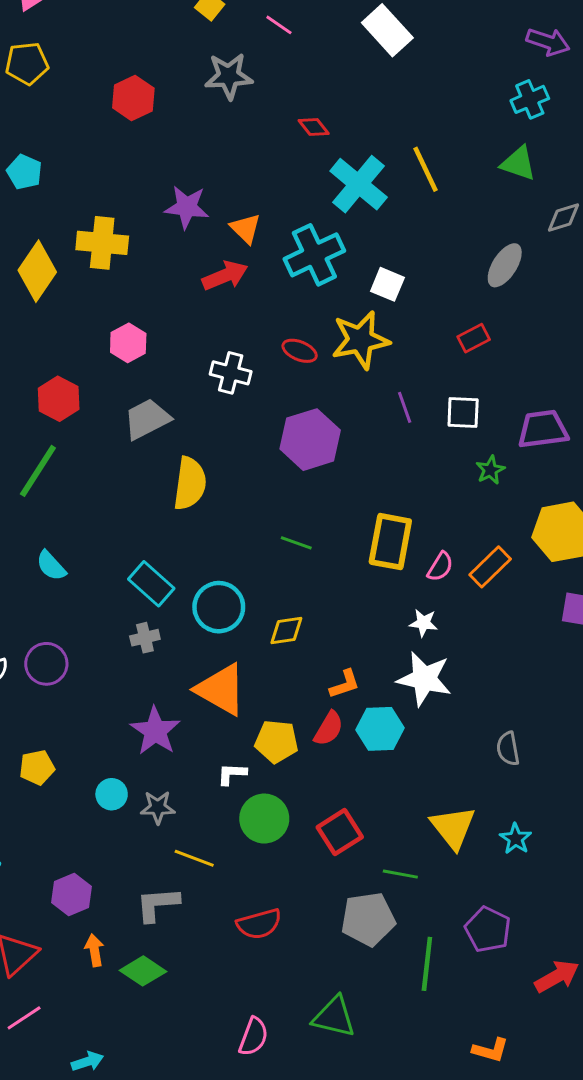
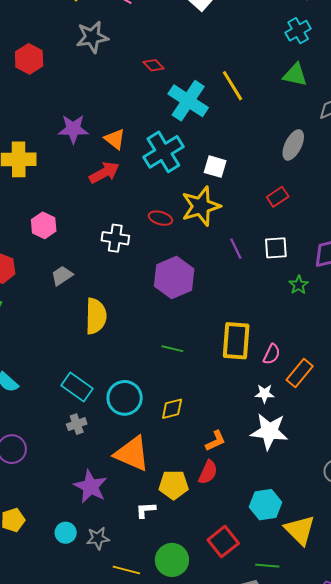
gray trapezoid: (147, 419) -> (62, 276), size x0.7
orange rectangle: (490, 567) -> (300, 373), moved
cyan hexagon: (380, 729) -> (266, 505), moved
green circle: (264, 819) -> (172, 560), moved

